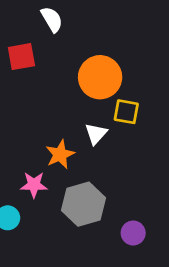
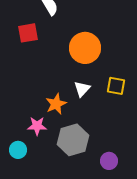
yellow square: (126, 112) -> (116, 86), moved

